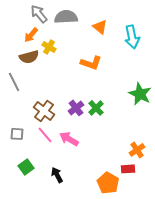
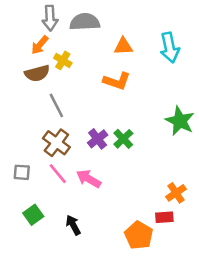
gray arrow: (39, 14) -> (50, 18), turned -144
orange triangle: (100, 27) -> (123, 46), moved, turned -42
gray line: (14, 82) -> (56, 105), moved

